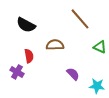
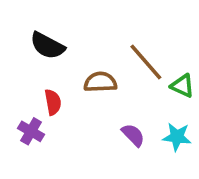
brown line: (80, 19) -> (146, 62), moved
cyan star: (97, 86) -> (177, 137), moved

